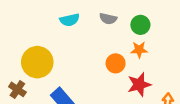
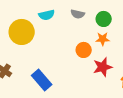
yellow circle: (37, 62) -> (22, 32), moved

